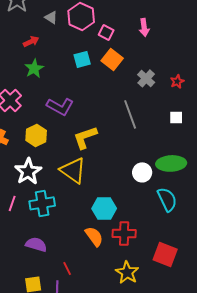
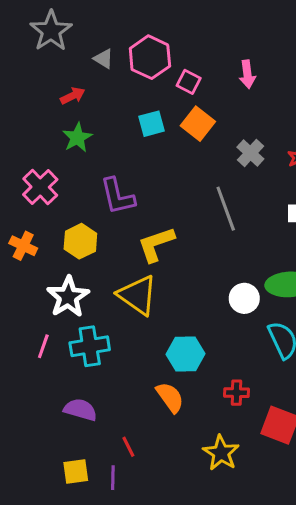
purple L-shape: (60, 106) -> (117, 196), turned 48
red cross: (124, 233) -> (237, 393), moved, size x0.7

